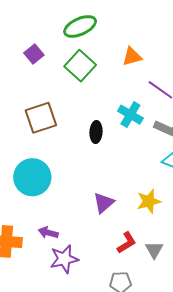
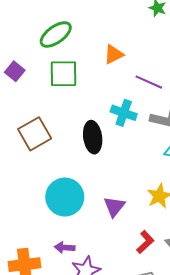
green square: (80, 66) -> (63, 74), turned -32
black ellipse: (96, 132) -> (93, 137), size x1.4
cyan circle: (32, 177) -> (65, 197), moved

